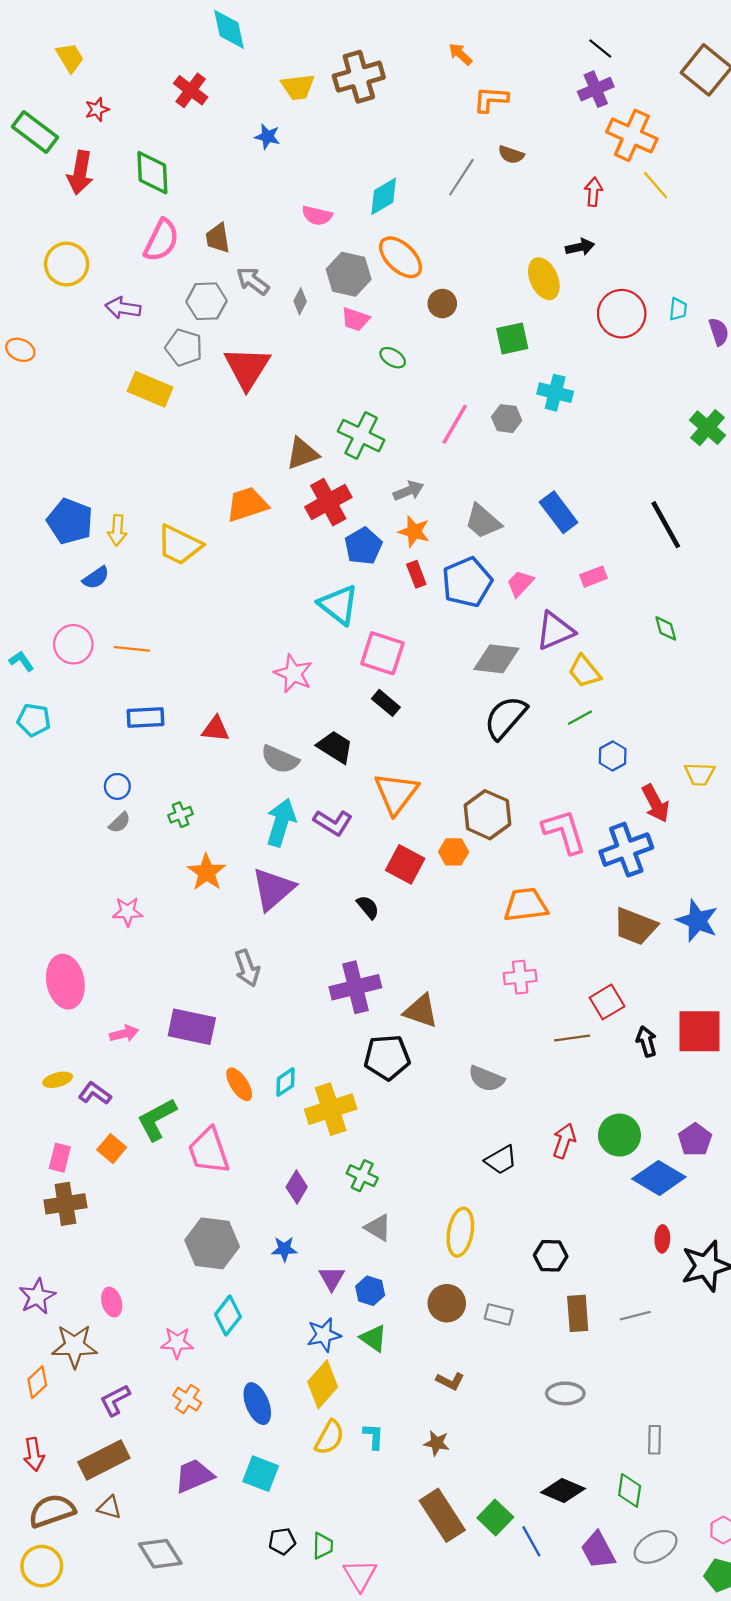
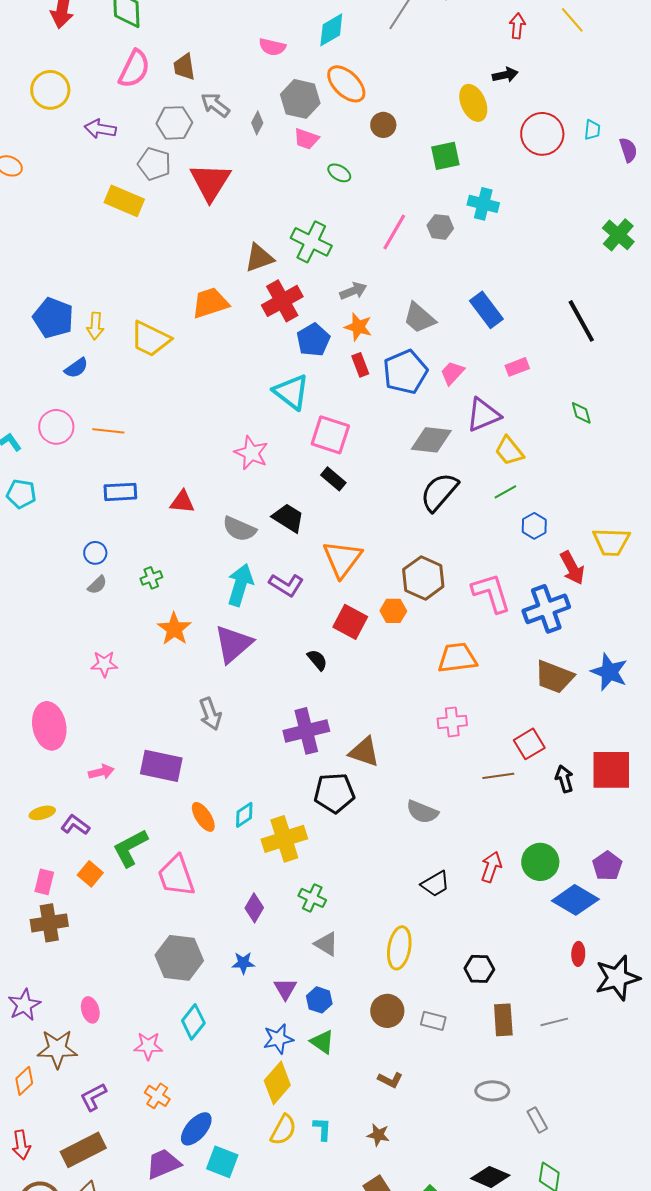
yellow trapezoid: (700, 774) -> (611, 542), size x1.4
blue ellipse: (257, 1404) -> (196, 1129), moved, turned 63
gray rectangle: (654, 1440) -> (537, 1120), moved, turned -30

